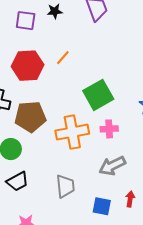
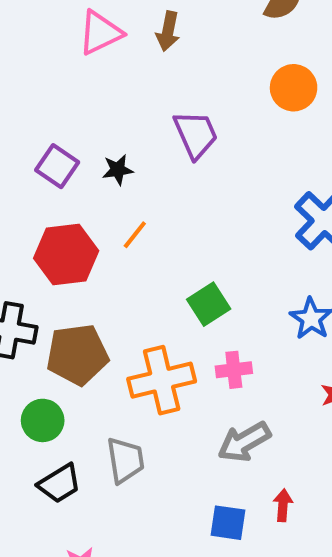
black star: (55, 11) -> (118, 170), moved
purple square: (26, 21) -> (57, 166), turned 30
green square: (98, 95) -> (209, 304), size x0.7
gray trapezoid: (65, 186) -> (125, 460), moved

